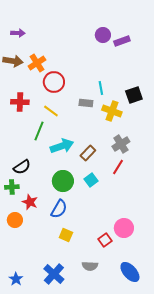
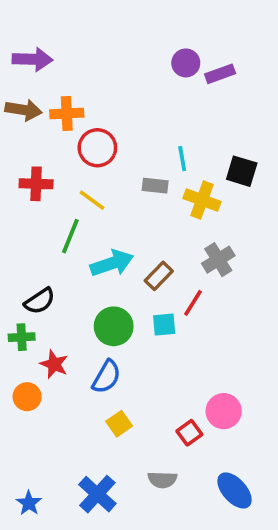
purple arrow: (18, 33) -> (32, 59), size x1.5
orange cross: (37, 63) -> (67, 113), turned 30
black square: (134, 95) -> (242, 171), turned 36
red line: (118, 167) -> (193, 303), moved
cyan square: (91, 180) -> (164, 325), turned 32
yellow square: (66, 235) -> (119, 424), turned 32

